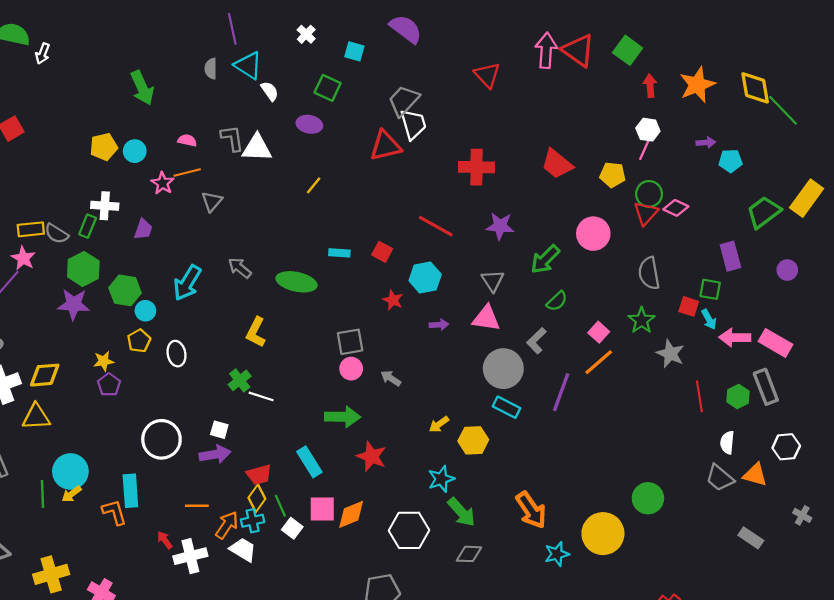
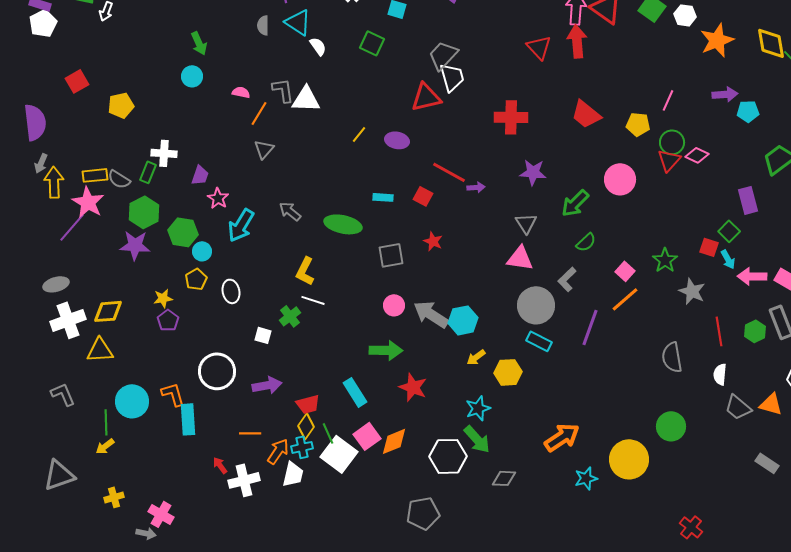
red triangle: (487, 75) -> (539, 47), moved
red arrow: (650, 86) -> (577, 41), moved, size x1.5
green arrow: (142, 88) -> (199, 43), size x0.7
purple ellipse: (309, 124) -> (397, 140), moved
white hexagon: (648, 130) -> (685, 15), moved
purple arrow: (706, 143) -> (725, 94), size x1.4
yellow pentagon: (104, 147) -> (121, 105), moved
cyan circle: (135, 151) -> (192, 76), moved
orange line: (187, 173) -> (259, 113), moved, turned -45
pink star: (163, 183) -> (218, 198), moved
red line: (436, 226) -> (449, 172), moved
pink star: (23, 258) -> (88, 202), size x1.4
gray semicircle: (649, 273) -> (672, 357), moved
cyan hexagon: (425, 278) -> (463, 320), moved
green square: (710, 289) -> (729, 231), turned 35
purple arrow: (439, 325) -> (476, 187), moved
gray square: (350, 342) -> (391, 255), moved
gray arrow: (391, 378) -> (431, 314), size x1.8
white line: (261, 396) -> (313, 300), moved
white square: (219, 430) -> (263, 335), moved
white semicircle: (727, 443) -> (720, 374), moved
yellow arrow: (71, 494) -> (105, 446), moved
pink square: (322, 509) -> (367, 436), turned -36
orange arrow: (531, 510) -> (562, 437), turned -90
orange L-shape: (114, 512) -> (173, 394), moved
green arrow: (462, 512) -> (477, 439), moved
white square: (292, 528) -> (339, 454), size x1.8
white trapezoid: (243, 550) -> (293, 474), turned 72
yellow cross: (51, 574) -> (114, 497), size x0.6

